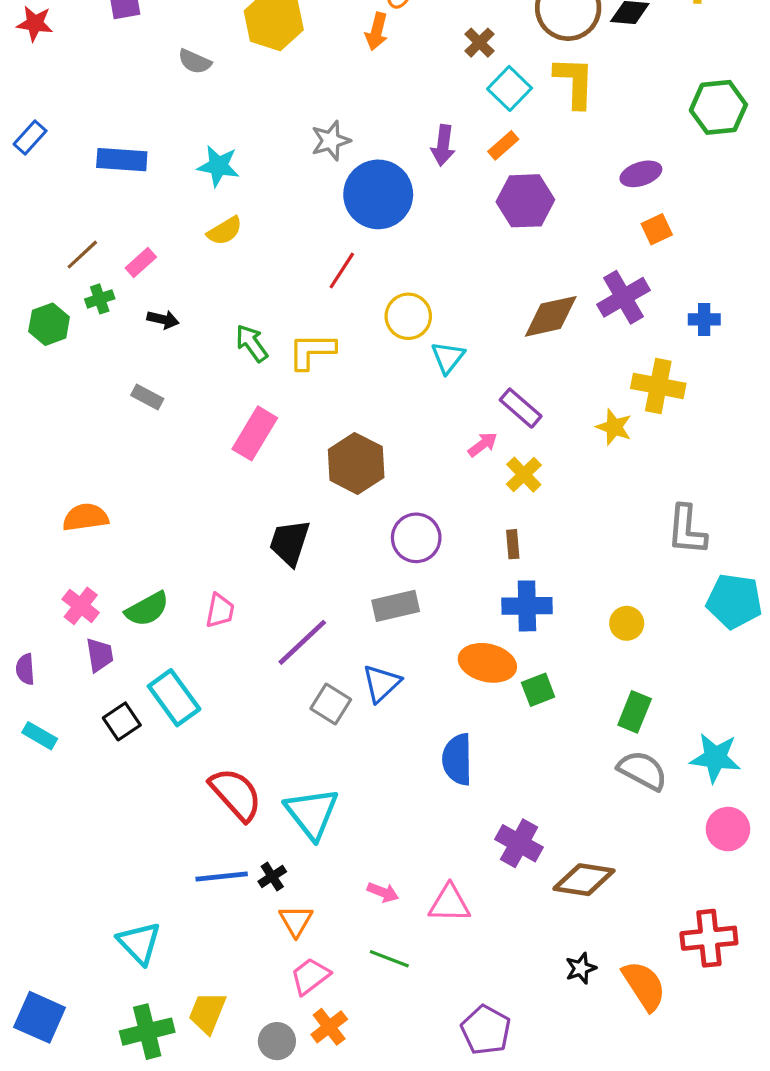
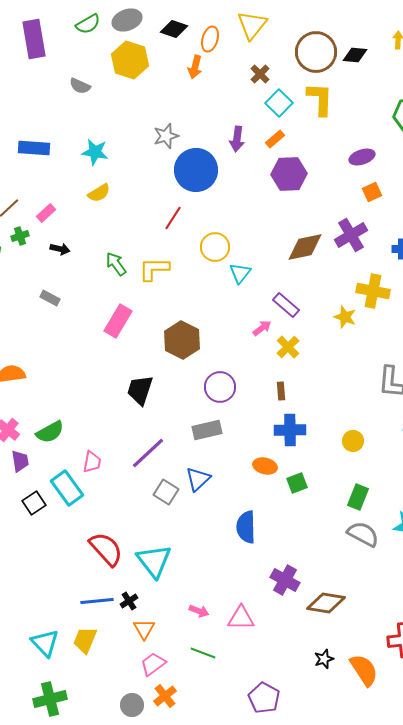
pink trapezoid: (220, 611) -> (92, 462), moved
orange ellipse: (487, 663) -> (265, 466), size x0.7
yellow trapezoid: (207, 1013) -> (85, 640), moved

